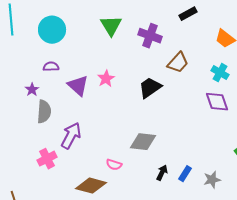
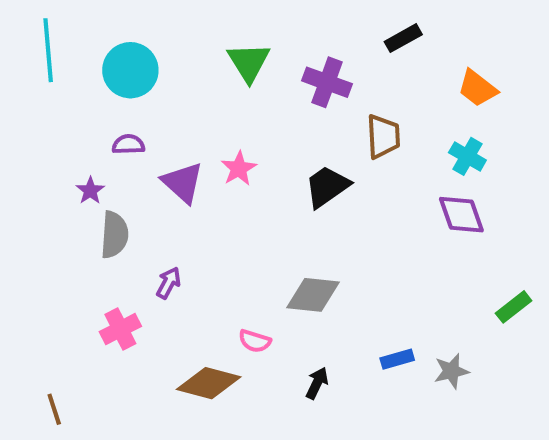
brown trapezoid: (178, 63) -> (383, 136), turned -45
purple arrow: (71, 136) -> (169, 283), size x0.6
black arrow: (162, 173) -> (317, 383), moved
blue rectangle: (185, 174) -> (397, 359), turned 42

